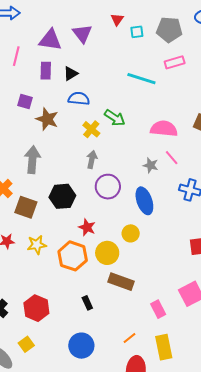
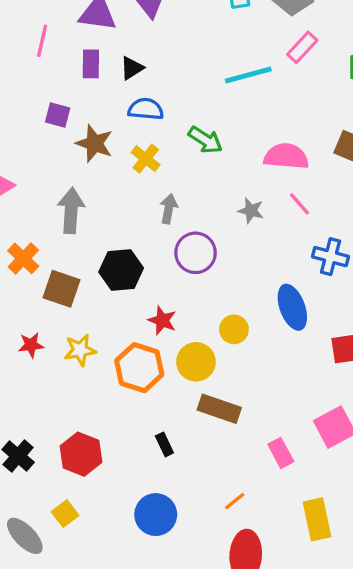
pink rectangle: (175, 62) -> (302, 47), turned -30
cyan line: (141, 79) -> (248, 75), turned -32
yellow cross: (91, 129) -> (146, 159), moved
gray star: (151, 165) -> (251, 211), moved
blue ellipse: (144, 201) -> (292, 307), moved
yellow rectangle: (164, 347) -> (317, 519), moved

